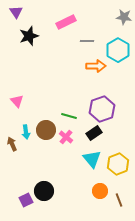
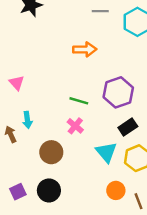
orange arrow: (96, 66) -> (85, 49), moved
brown circle: (46, 130) -> (51, 152), moved
black rectangle: (94, 133) -> (128, 127), moved
purple square: (26, 200) -> (18, 192), moved

